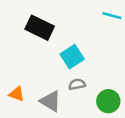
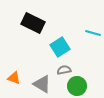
cyan line: (112, 16) -> (93, 33), moved
green circle: (108, 101) -> (77, 86), moved

